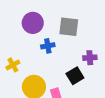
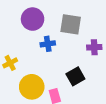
purple cross: (90, 58) -> (94, 47), moved

